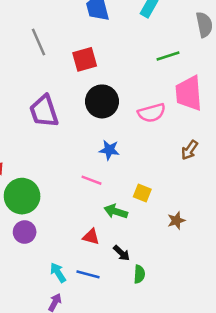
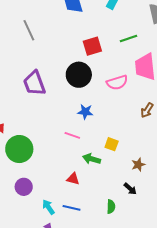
red square: (85, 59) -> (92, 46), moved
purple circle: (25, 232) -> (24, 187), moved
black arrow: (121, 253) -> (130, 189), moved

